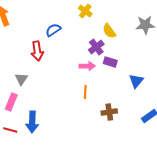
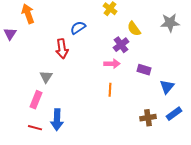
purple rectangle: (110, 62) -> (144, 70), moved
blue triangle: (136, 81) -> (167, 87), moved
brown cross: (109, 112) -> (148, 118), moved

